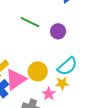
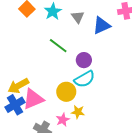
cyan semicircle: (67, 66) -> (85, 79), moved
yellow circle: (38, 71) -> (66, 92), moved

